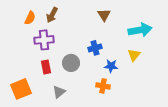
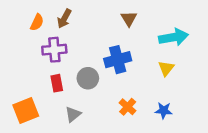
blue cross: (95, 48) -> (118, 60), size x1.5
blue star: (111, 66) -> (164, 111), moved
orange cross: (103, 86) -> (128, 107), turned 32

